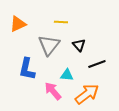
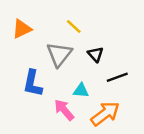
yellow line: (61, 22) -> (74, 27), turned 40

